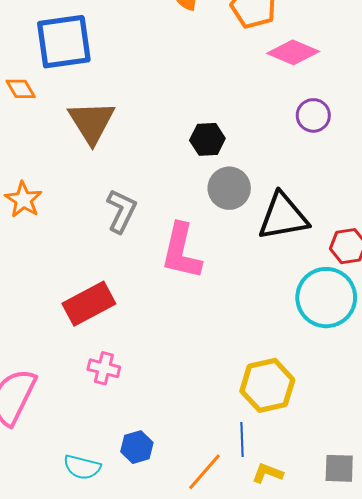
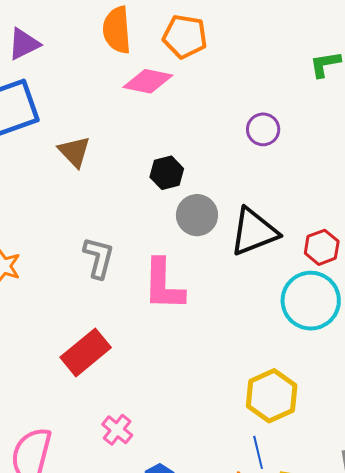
pink diamond: (293, 52) -> (148, 81), moved
brown triangle: (92, 122) -> (74, 152), moved, size x0.7
pink cross: (104, 368) -> (117, 430), moved, turned 36

